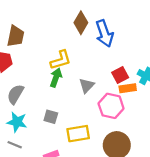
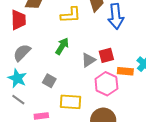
yellow L-shape: (61, 60) -> (71, 15), moved
red square: (120, 75) -> (106, 55), moved
gray line: (15, 145) -> (18, 100), moved

